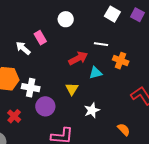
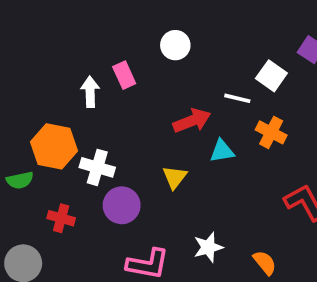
white square: (112, 14) -> (271, 76), moved
white arrow: (23, 48) -> (90, 92), turned 42
white star: (92, 110) -> (208, 247), moved
red cross: (14, 116) -> (61, 218), turned -32

